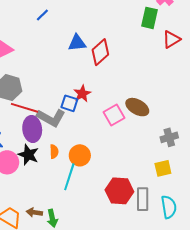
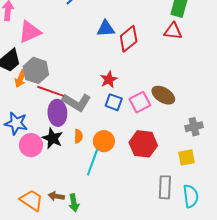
red triangle: (171, 39) -> (173, 31), moved, turned 36
blue square: (69, 103) -> (114, 102), moved
red hexagon: (119, 191) -> (143, 144), moved

